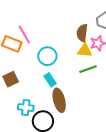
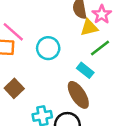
cyan rectangle: (50, 80) -> (85, 70), moved

